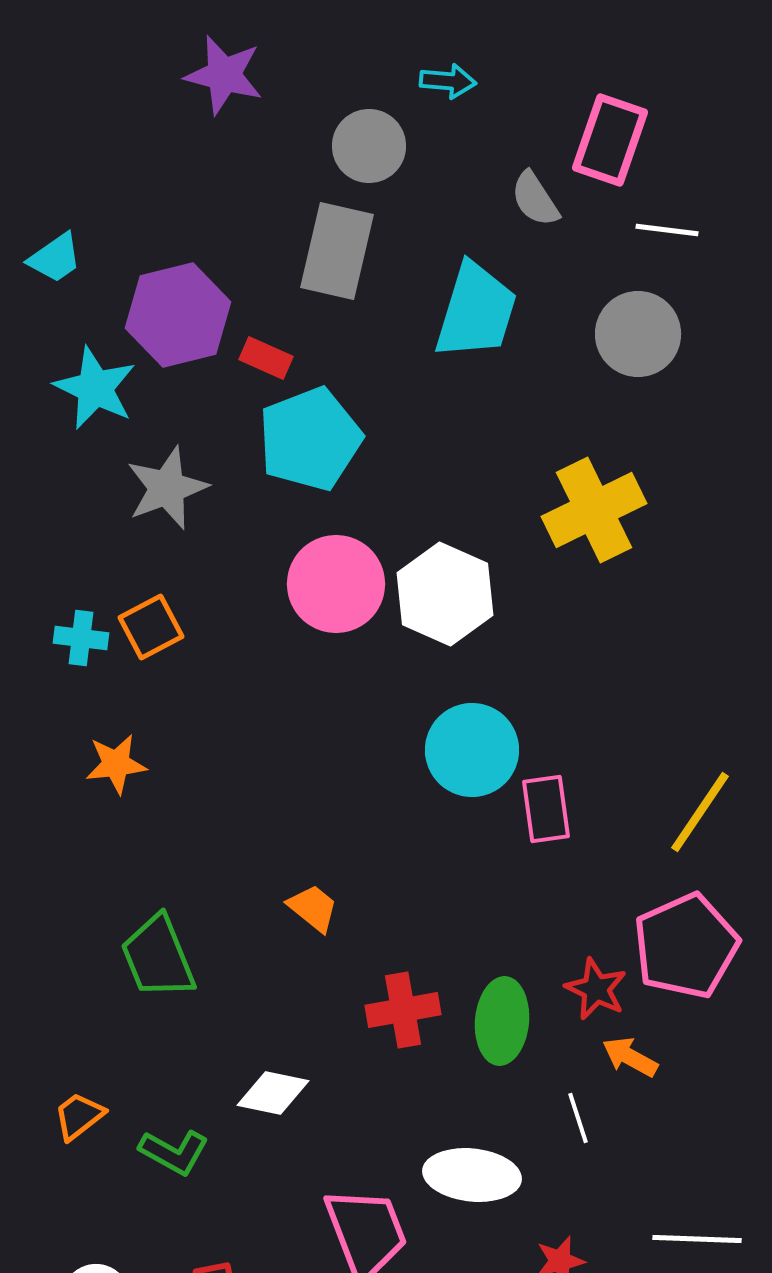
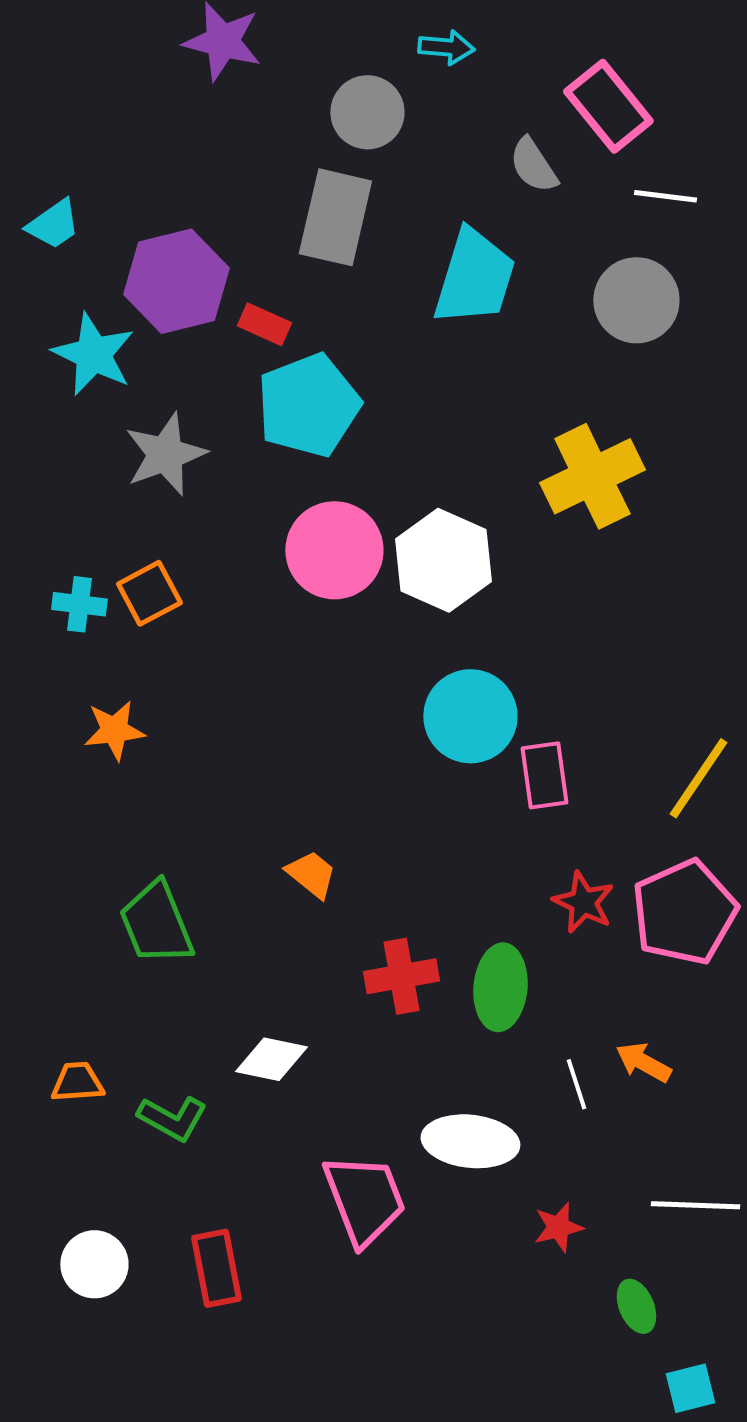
pink rectangle: (610, 140) -> (608, 106), turned -58
red star: (596, 989) -> (583, 902), moved
orange arrow: (630, 1057) -> (643, 1062), moved
orange trapezoid: (79, 1116) -> (77, 1082), turned 34

